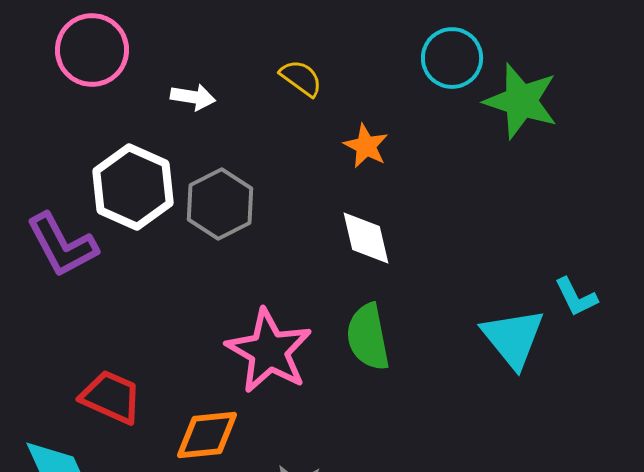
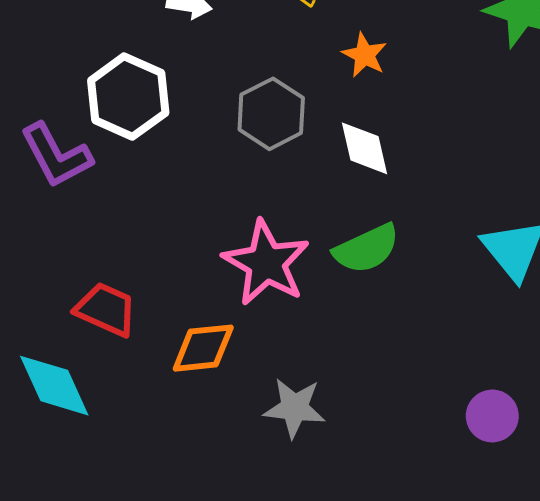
gray hexagon: (220, 204) -> (271, 114), moved
green semicircle: (368, 337) -> (367, 249), turned -104

